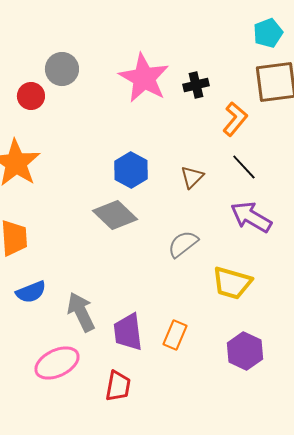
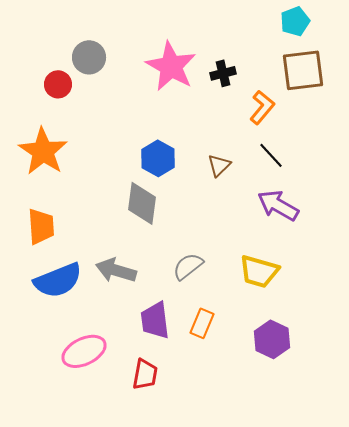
gray diamond: (115, 215) -> (142, 203), turned 54
gray semicircle: (183, 244) -> (188, 266), moved
blue semicircle: (31, 292) -> (58, 280), size x1.6
gray arrow: (81, 312) -> (116, 270), moved, turned -48

